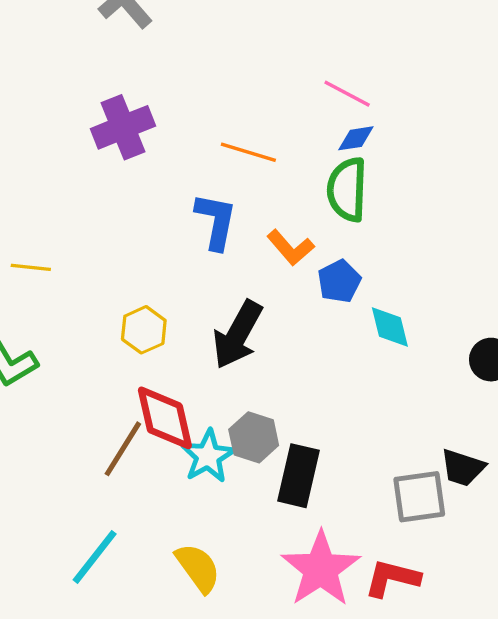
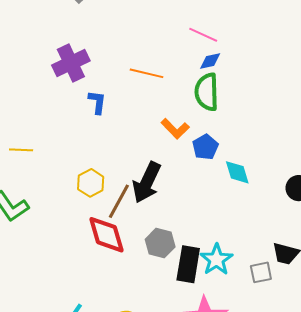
blue L-shape: (216, 221) -> (97, 102), moved, size x0.7
brown line: (123, 449) -> (119, 201), moved
cyan star: (208, 456) -> (216, 260), moved
gray square: (419, 497) -> (261, 272), size x0.7

